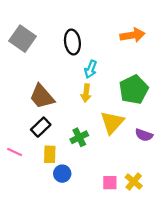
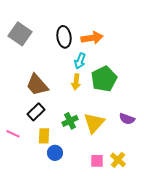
orange arrow: (133, 35) -> (92, 38), moved
green pentagon: (134, 90) -> (104, 79), moved
yellow triangle: (112, 123) -> (94, 123), moved

